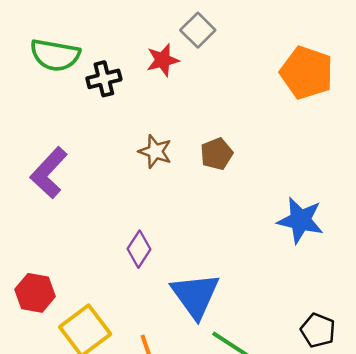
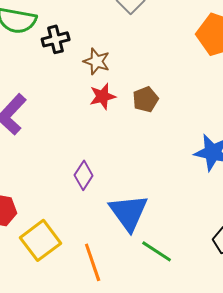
red star: (163, 60) -> (103, 96), moved
brown star: (155, 151) -> (97, 61), moved

